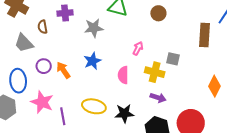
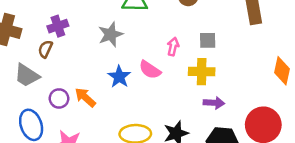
purple cross: (65, 13) -> (58, 26), moved
brown semicircle: (43, 27) -> (45, 49), turned 48
gray square: (173, 59) -> (208, 40), moved
pink semicircle: (123, 75) -> (150, 70), moved, turned -42

